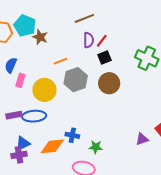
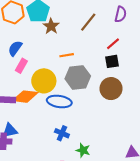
brown line: (84, 18) -> (88, 22), moved, turned -42
purple semicircle: (89, 40) -> (121, 14), moved
blue ellipse: (34, 116) -> (59, 102), moved
orange diamond: (52, 146) -> (25, 97), moved

